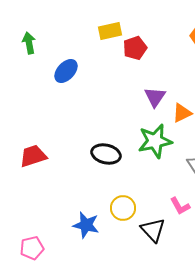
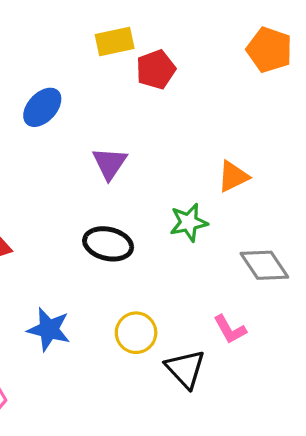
purple triangle: (155, 97) -> (110, 163), moved
green star: (155, 141) -> (189, 222), size x0.7
blue star: (86, 225) -> (49, 329), moved

